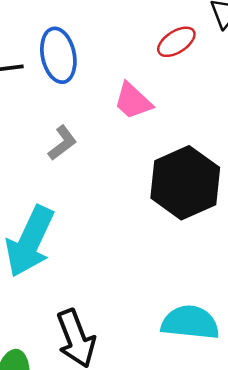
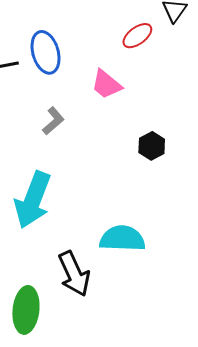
black hexagon: (185, 183) -> (152, 146), size x0.5
cyan semicircle: (190, 323) -> (122, 239), moved

